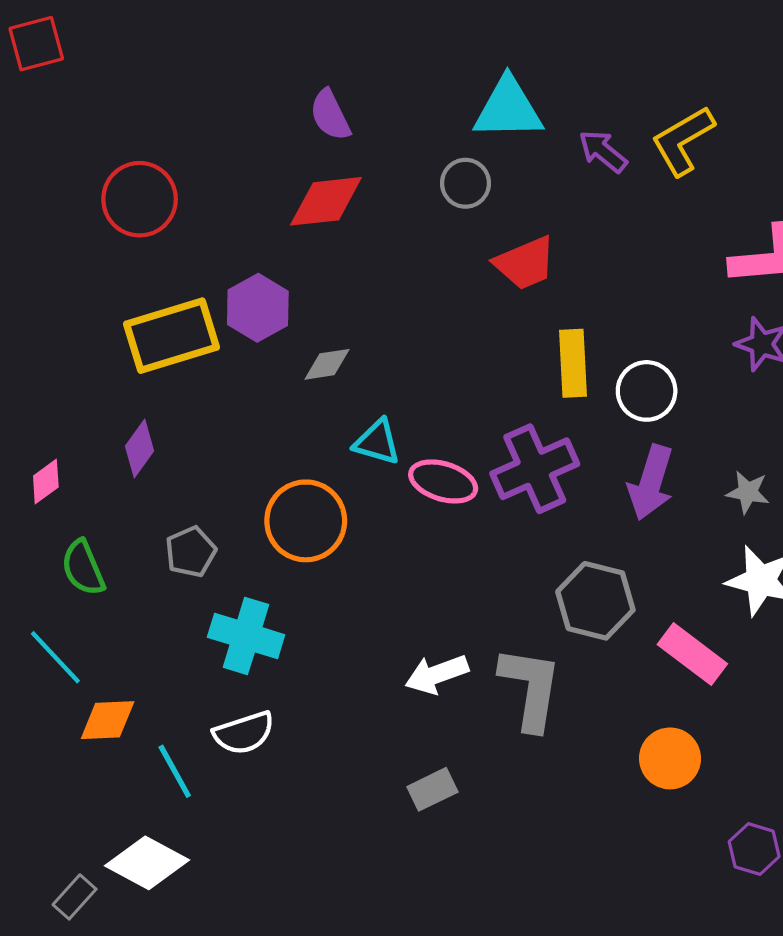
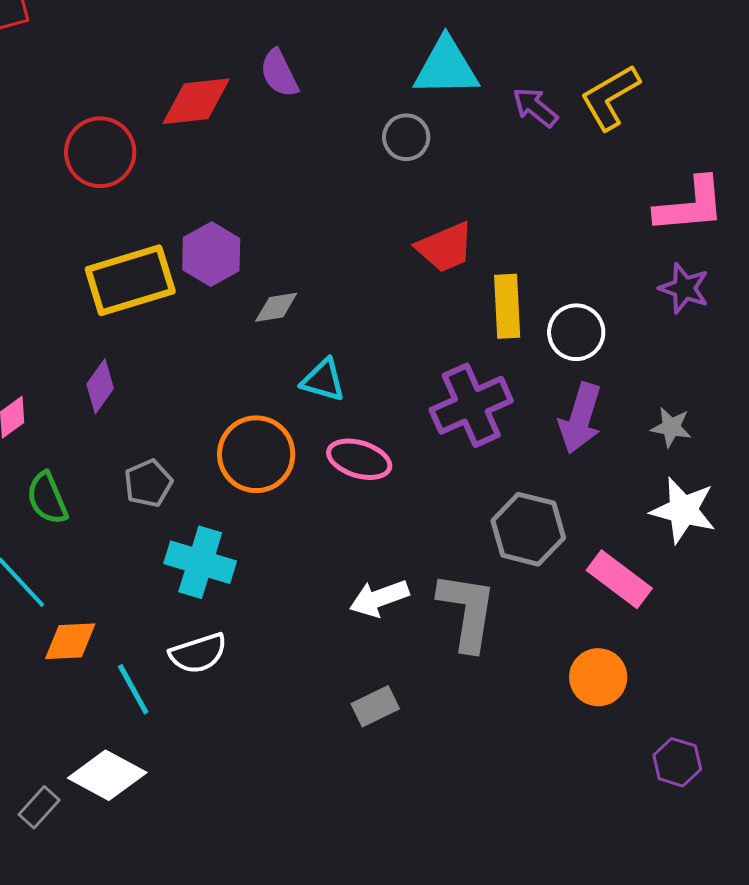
red diamond: (326, 201) -> (196, 101), moved
red trapezoid: (525, 263) -> (445, 247), moved
pink ellipse: (443, 481) -> (359, 459), moved

